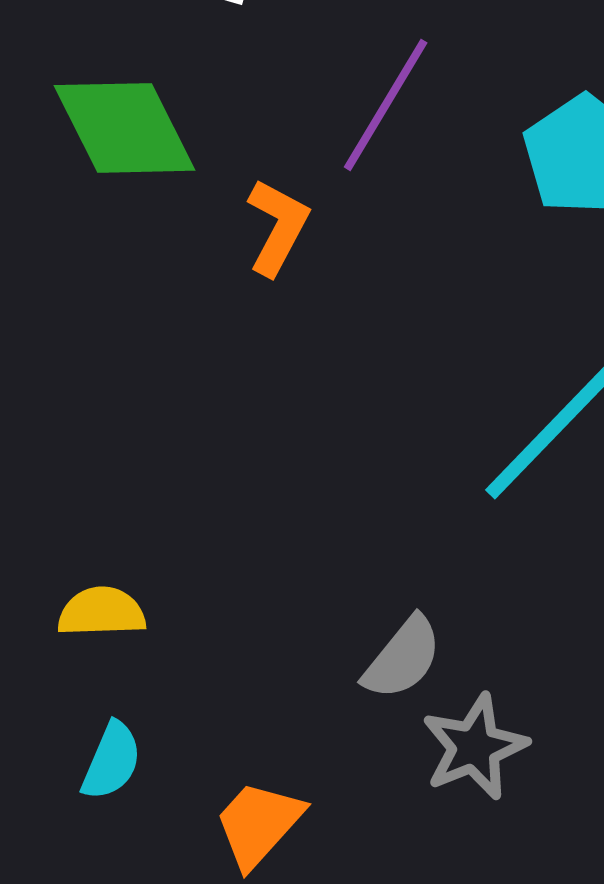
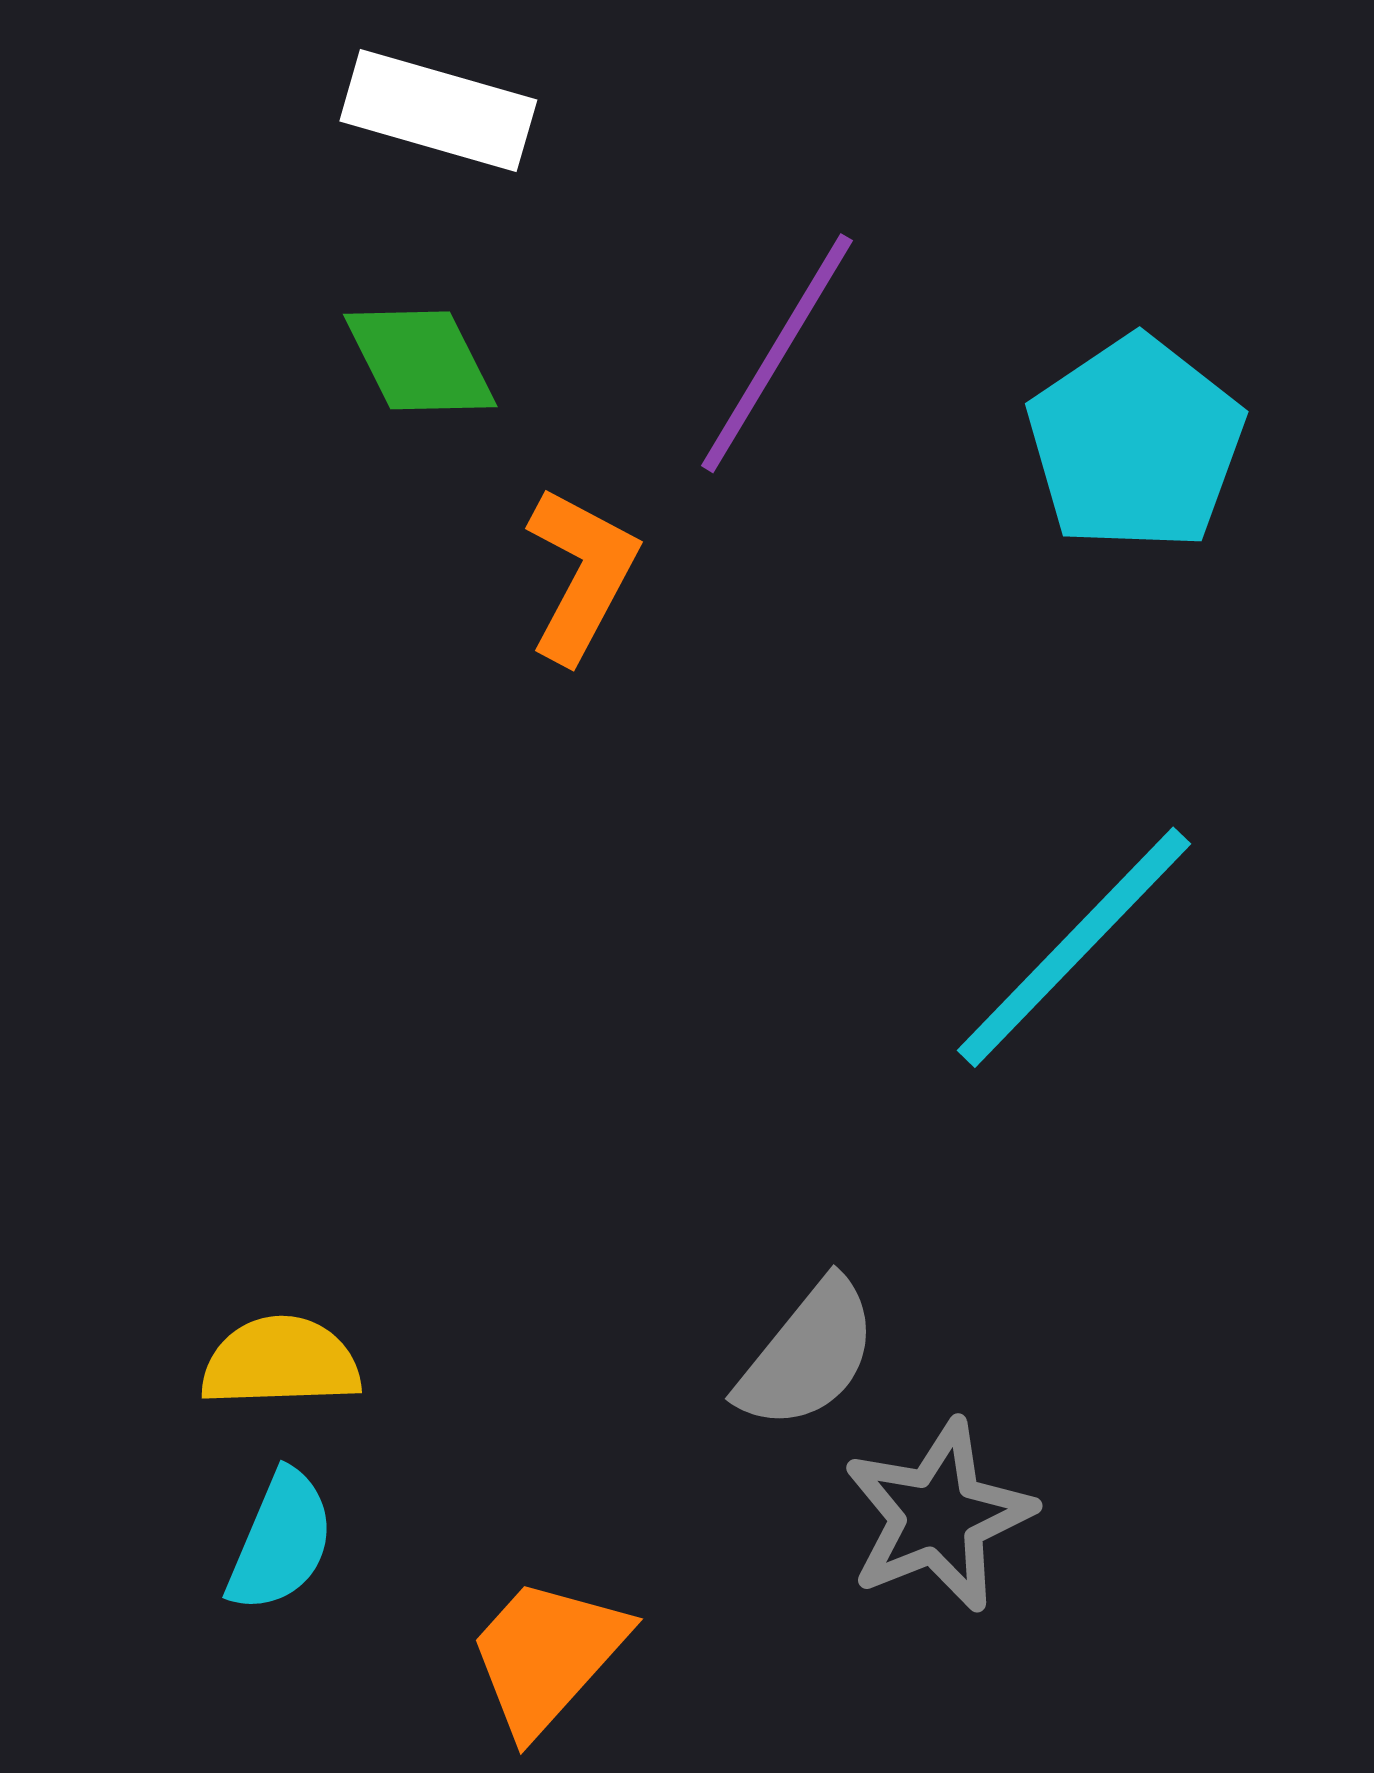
green diamond: (125, 128) -> (420, 360), moved, size x0.6
yellow semicircle: (102, 612) -> (281, 1362), moved

